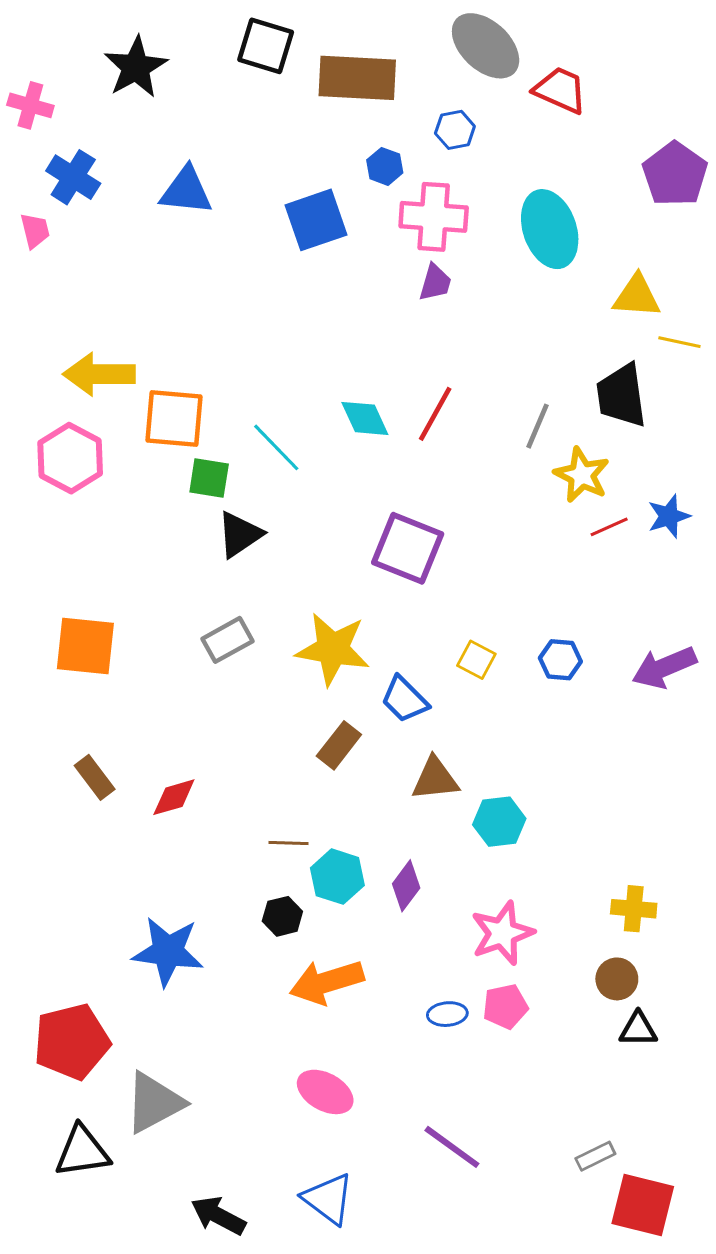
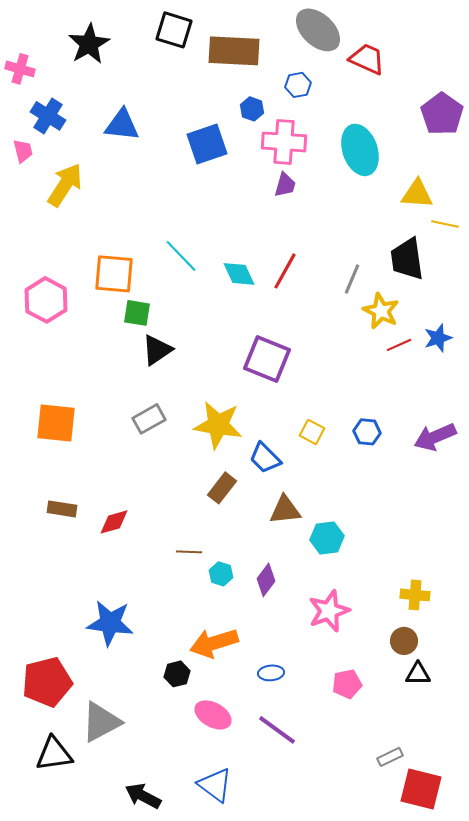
yellow arrow: (99, 374) -> (65, 185), moved, turned 123
cyan line: (276, 447) -> (181, 256), moved
brown rectangle: (95, 777) -> (62, 509), turned -44
cyan hexagon: (337, 877) -> (221, 574), size x0.7
black hexagon: (282, 916) -> (177, 674), moved
pink pentagon: (505, 1006) -> (347, 684), moved
blue ellipse: (447, 1014) -> (271, 673), moved
purple line: (452, 1147) -> (277, 730), moved

